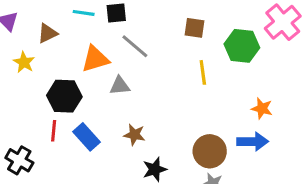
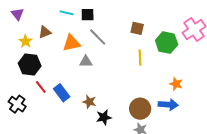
brown triangle: (47, 33) -> (45, 32), moved
black hexagon: (64, 96) -> (30, 65), moved
red line: (54, 131) -> (41, 87), turned -48
brown star: (134, 135) -> (89, 102), moved

